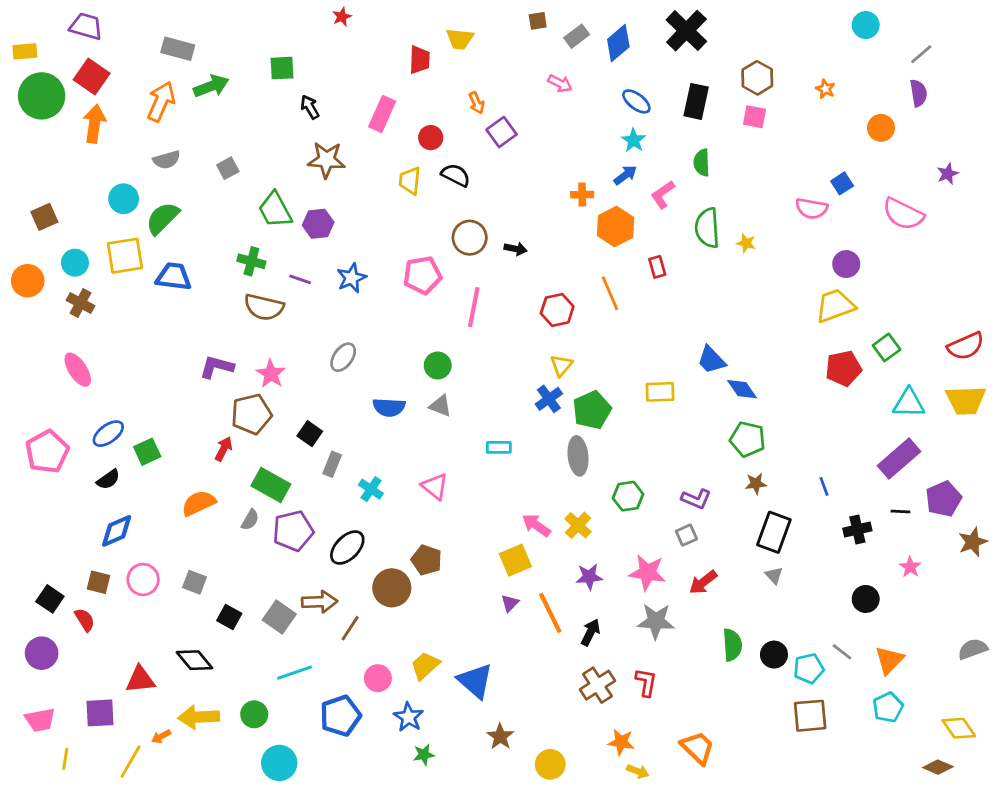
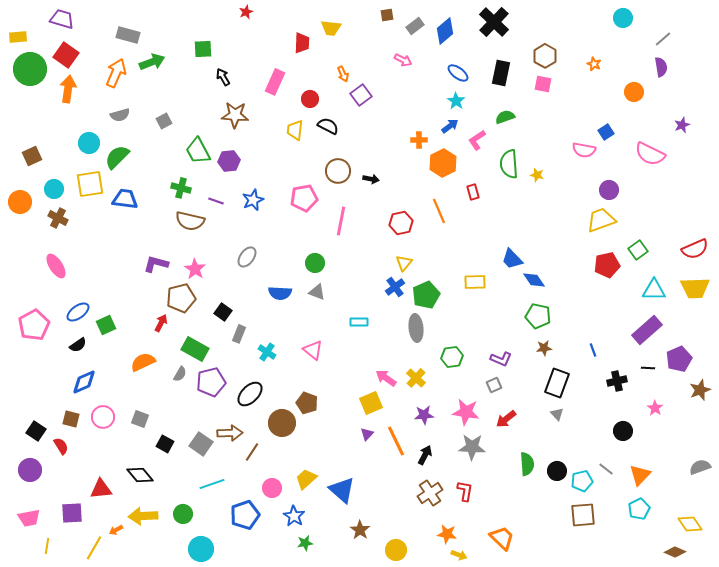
green semicircle: (702, 163) -> (505, 117), turned 72

